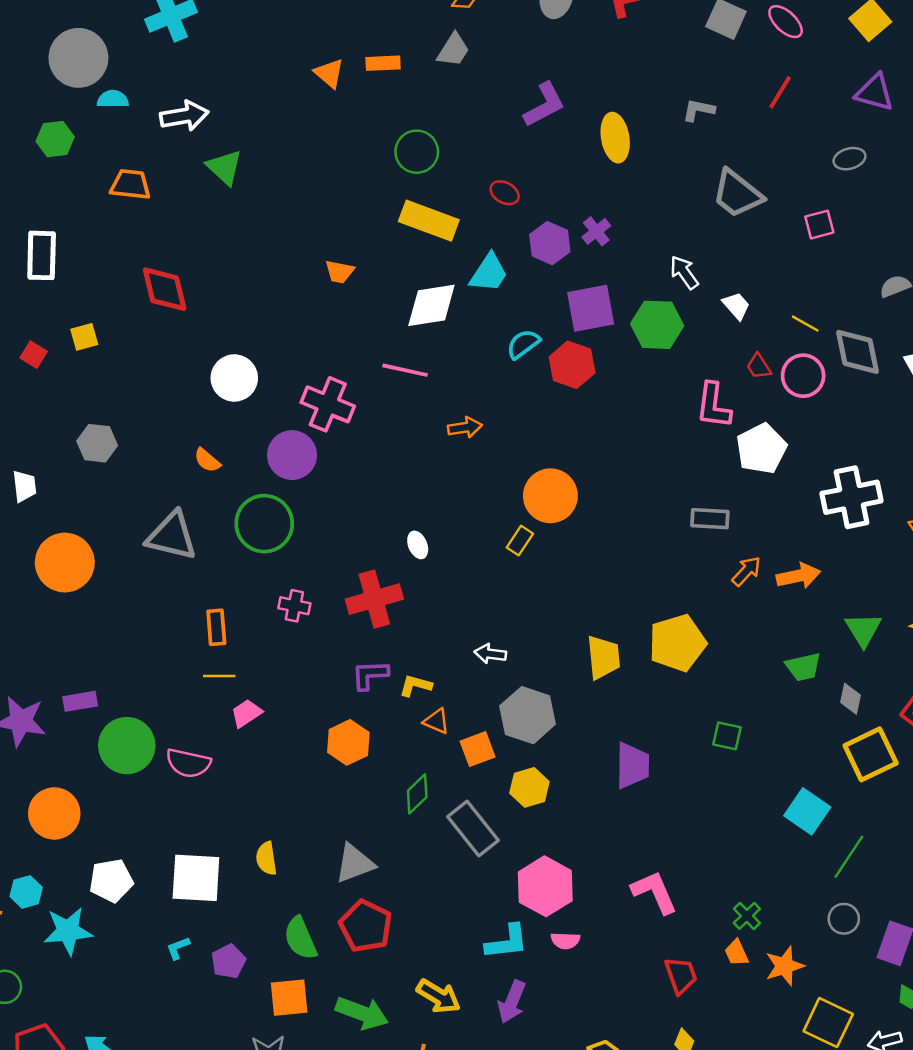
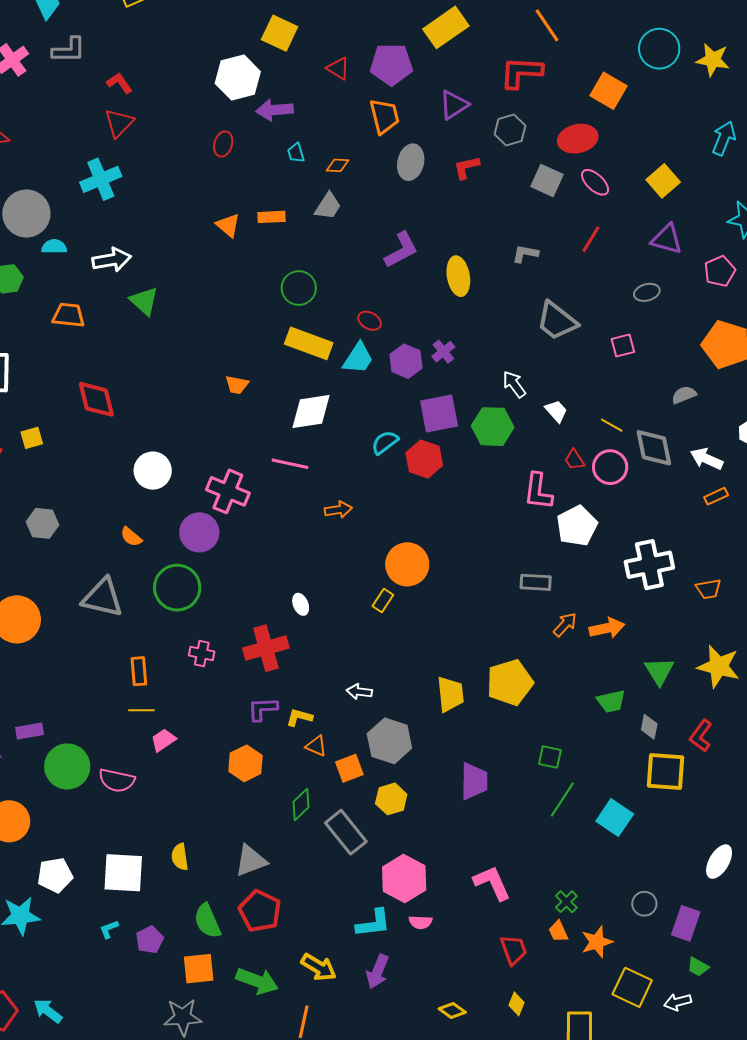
cyan trapezoid: (489, 273) -> (358, 358), moved
yellow square: (871, 754) -> (665, 771), turned 30
green line: (849, 857) -> (562, 800), moved

